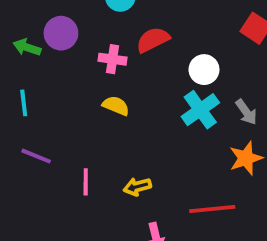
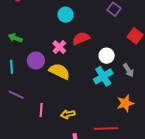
purple circle: (61, 33) -> (36, 61), moved
pink cross: (112, 59) -> (59, 47), turned 32
yellow semicircle: (116, 106) -> (59, 71), size x1.5
gray arrow: (246, 112) -> (129, 70), moved

